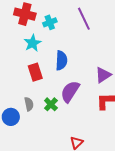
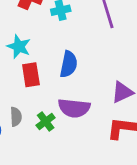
cyan star: (33, 43) -> (19, 47), moved, turned -30
purple semicircle: (70, 92) -> (74, 108), turned -125

